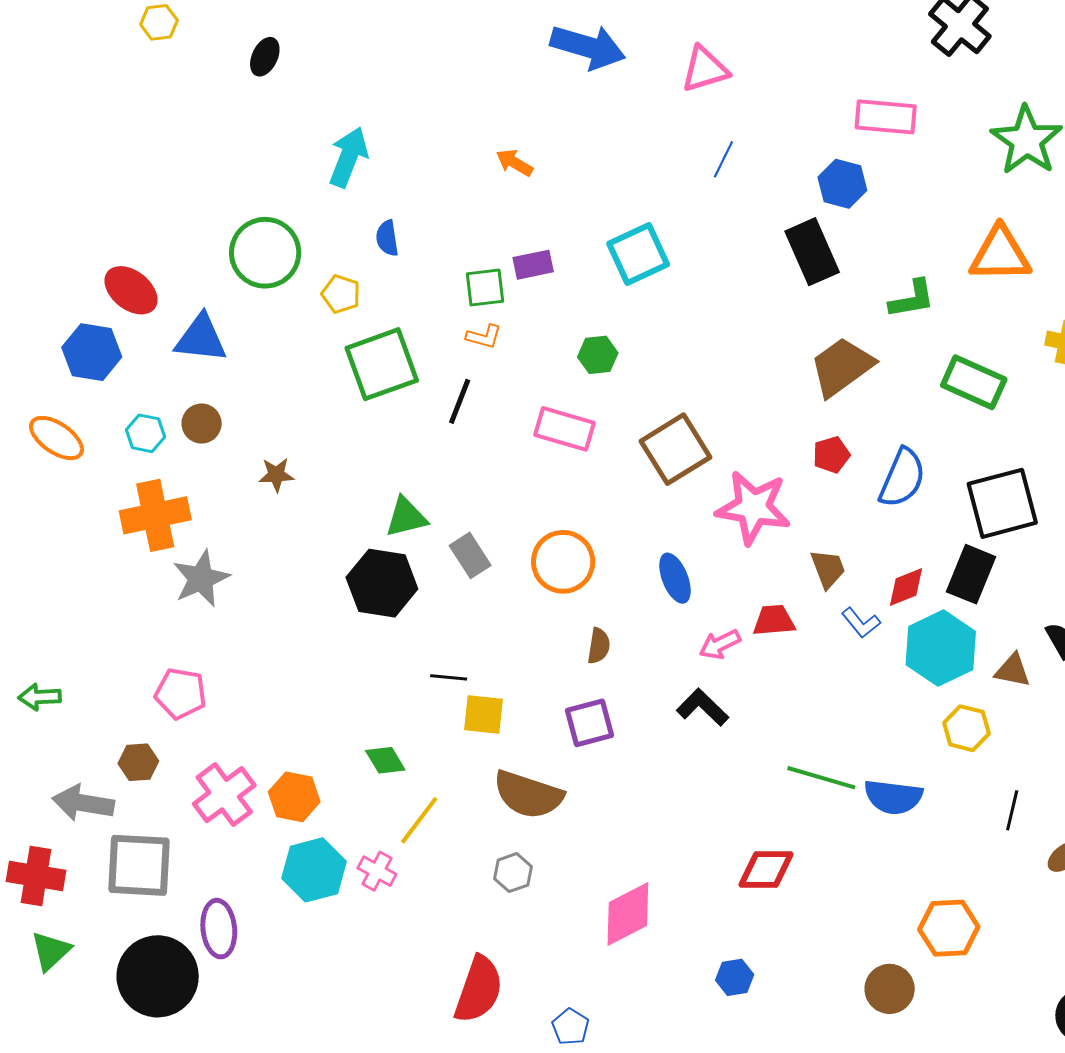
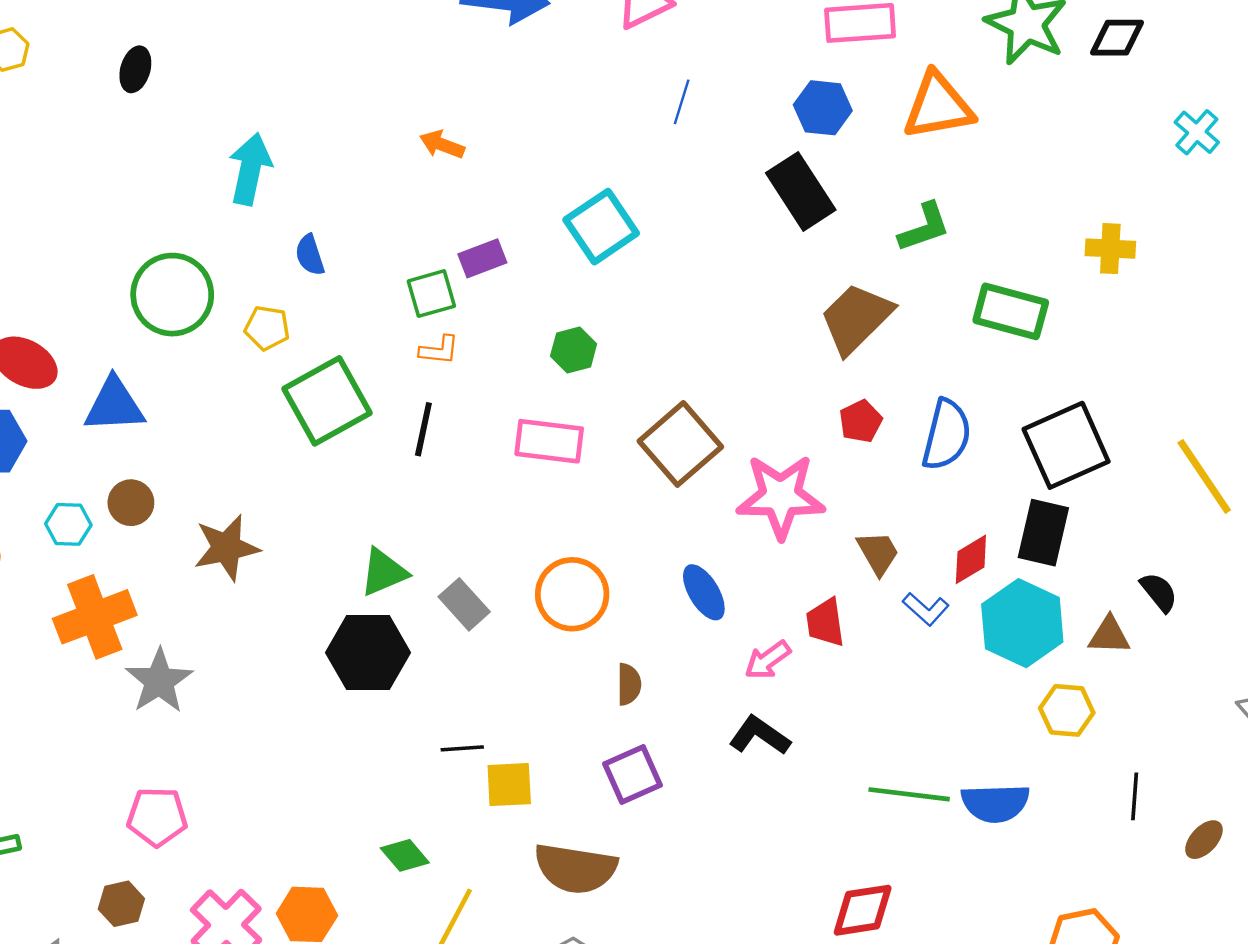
orange triangle: (1000, 254) -> (938, 106), moved
brown star: (276, 475) -> (226, 548), size x1.6
red trapezoid: (774, 621) -> (825, 623), turned -84

